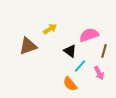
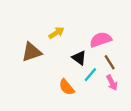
brown line: (104, 51) -> (110, 62), moved, turned -48
orange semicircle: (70, 84) -> (67, 87), moved

